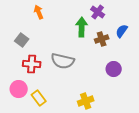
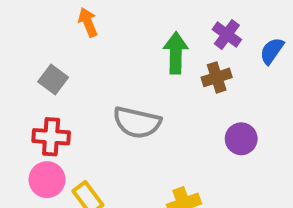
purple cross: (98, 12) -> (227, 35), moved
blue semicircle: (122, 31) -> (272, 51), moved
red cross: (32, 64) -> (51, 137), moved

